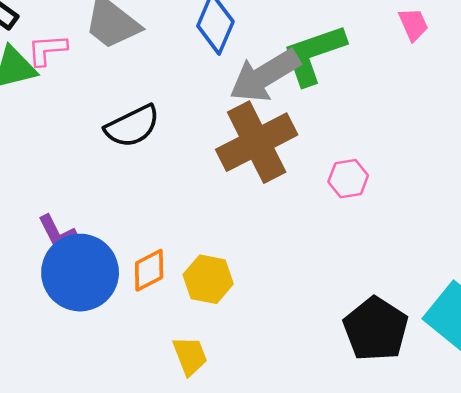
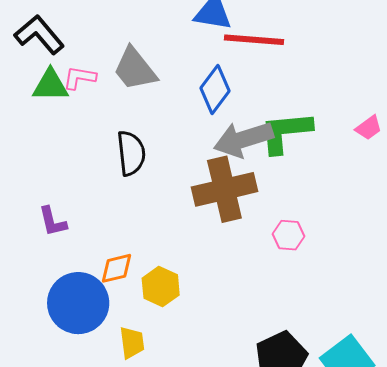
pink trapezoid: (413, 24) -> (369, 128), turned 64
black semicircle: (132, 126) -> (131, 153), turned -84
blue circle: (80, 273) -> (78, 303), moved

